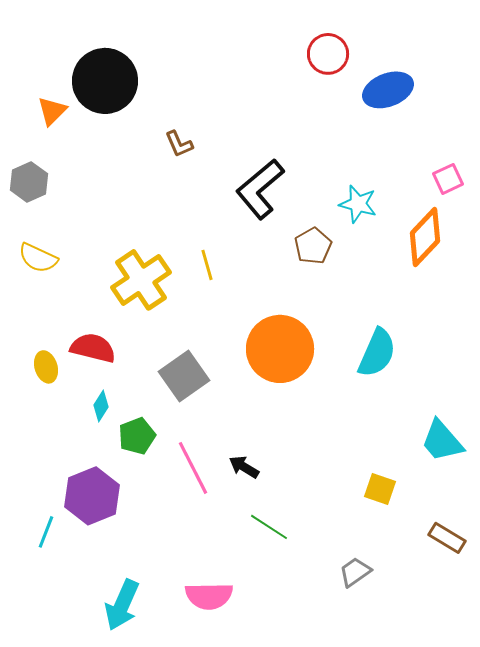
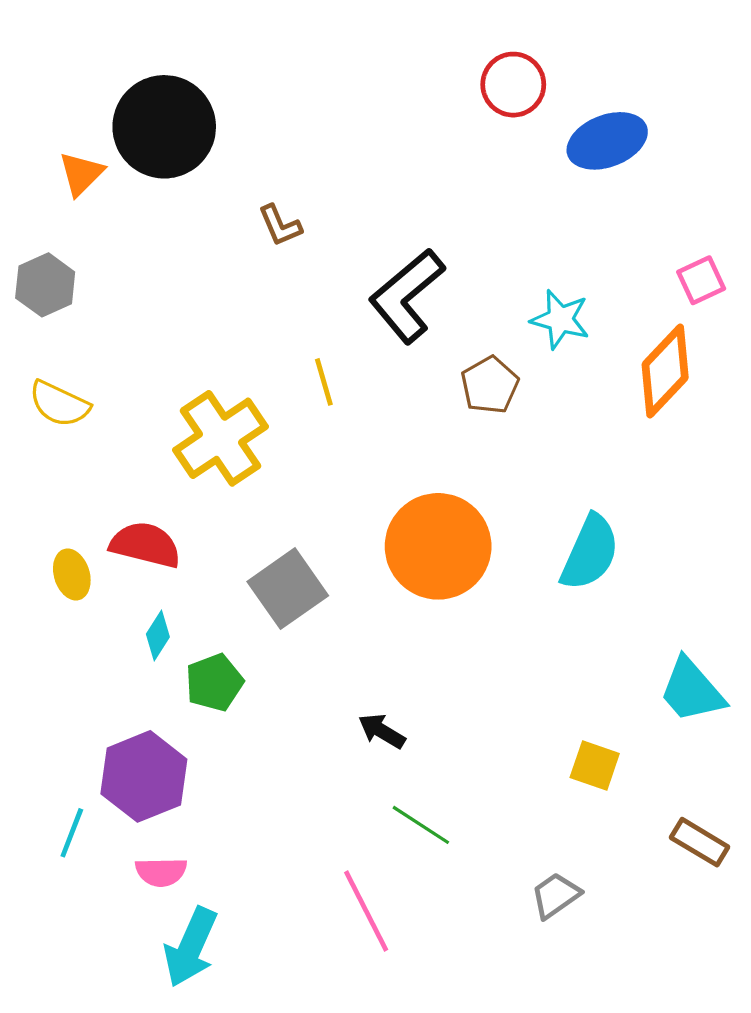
yellow line: (207, 265) -> (324, 382), moved
pink line: (193, 468) -> (366, 911), moved
pink semicircle: (209, 596) -> (161, 872), moved, size x0.7

